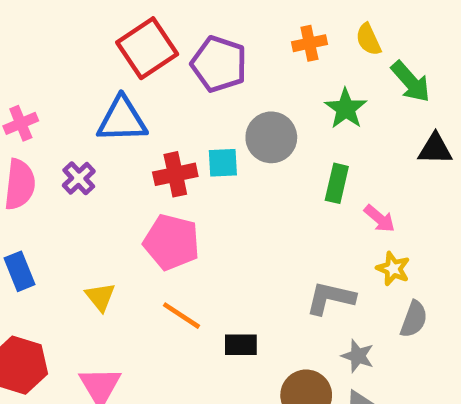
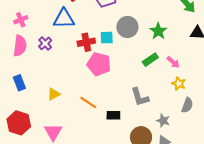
green star: (346, 109) -> (158, 31), moved
green rectangle: (337, 183) -> (150, 60), moved, turned 42
pink pentagon: (171, 242) -> (99, 64), moved
yellow triangle: (100, 297) -> (54, 94), turned 40
gray L-shape: (330, 298) -> (140, 97), moved, turned -120

